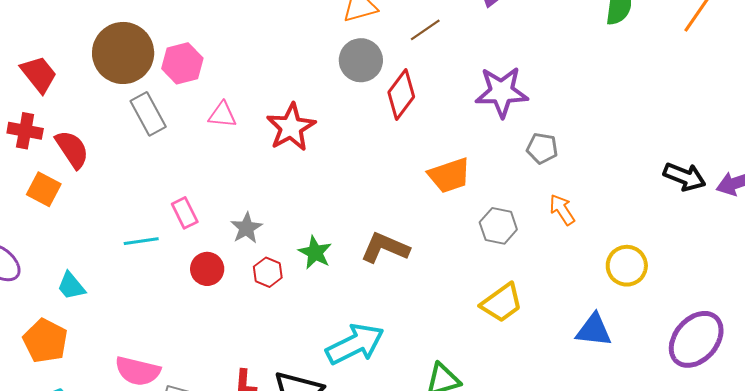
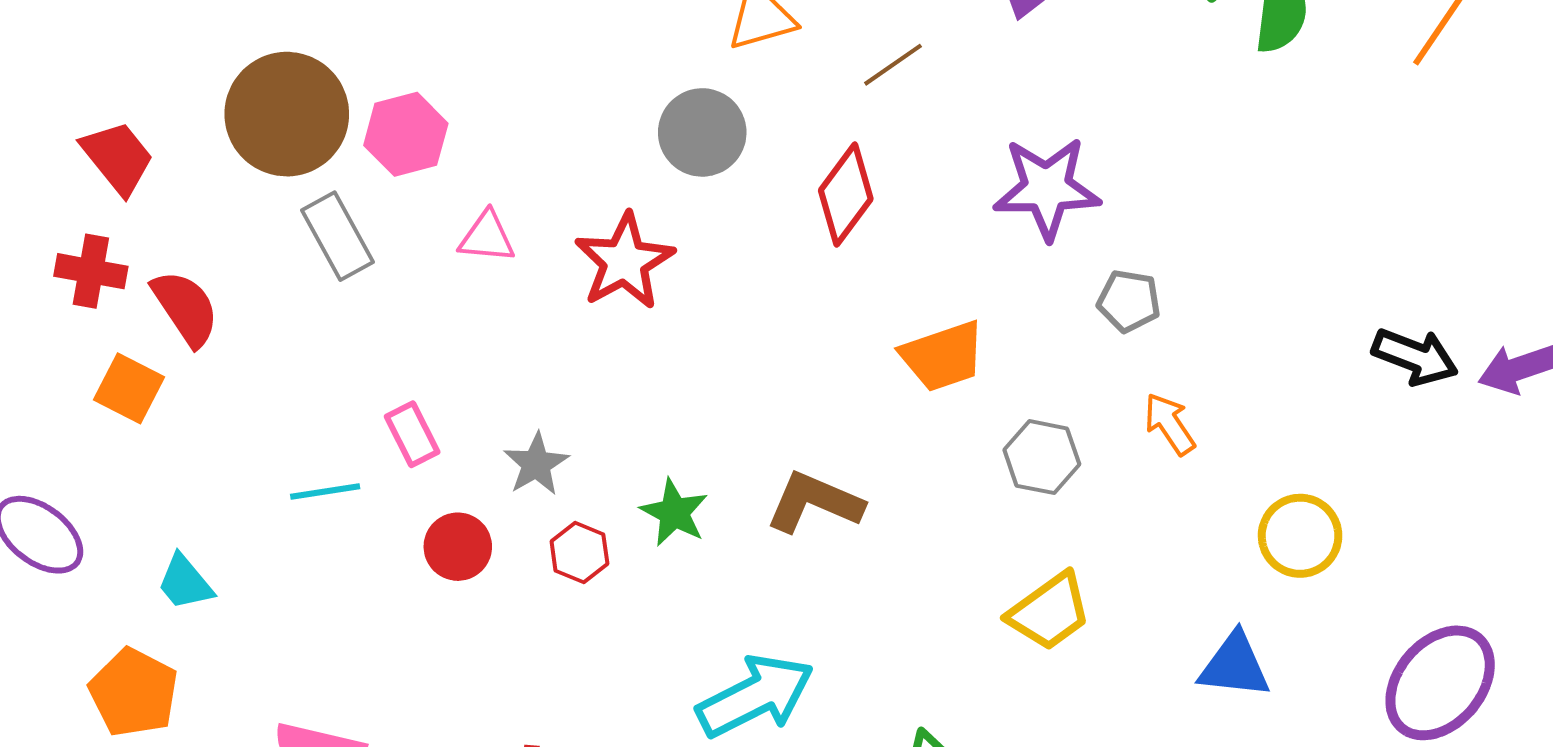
gray circle: (361, 60) -> (702, 132), moved

